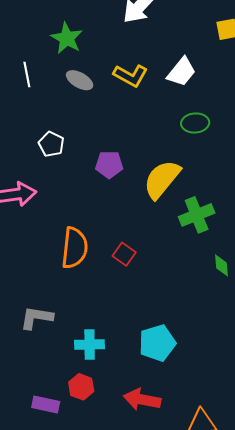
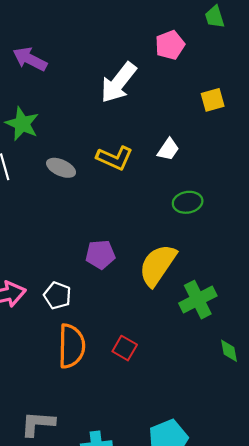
green star: (67, 38) -> (22, 124), moved
white trapezoid: (181, 72) -> (168, 149), size x0.7
white pentagon: (51, 144) -> (57, 295), moved

